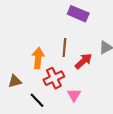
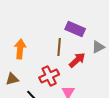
purple rectangle: (78, 14) -> (75, 29), moved
orange arrow: (38, 58) -> (20, 49), moved

